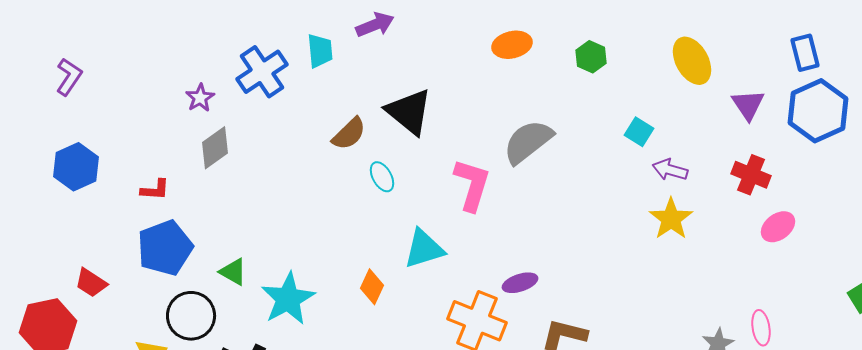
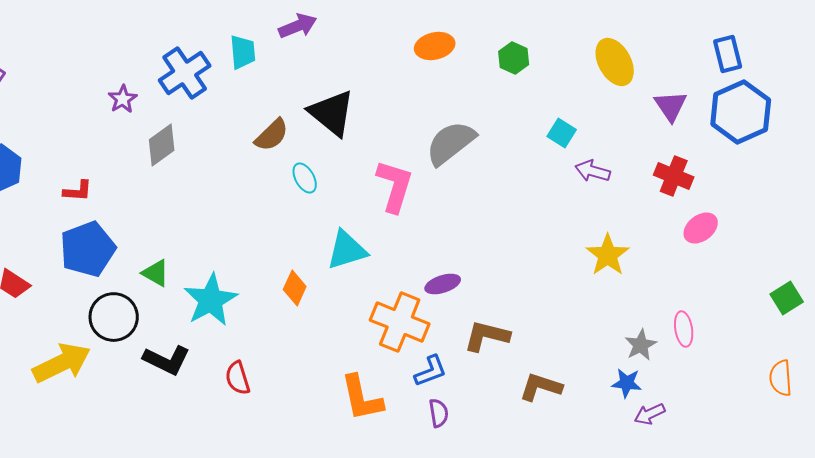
gray diamond: (215, 148) -> (162, 145), moved
yellow star: (671, 219) -> (608, 255), moved

